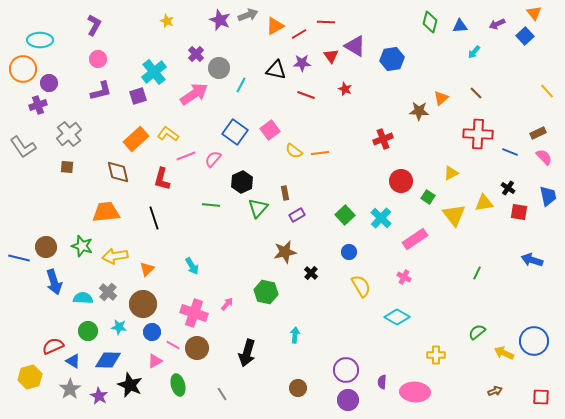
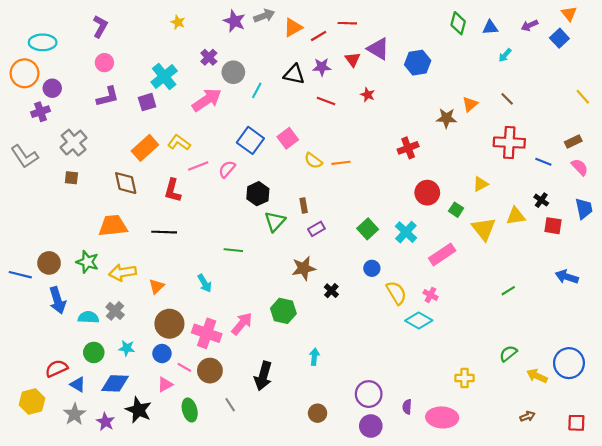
green line: (211, 205) -> (233, 250), moved
black line: (154, 218) -> (164, 232), turned -70
green line: (477, 273) -> (508, 291), turned 32
yellow semicircle: (361, 286) -> (396, 293), moved
brown circle: (143, 304) -> (169, 324), moved
pink arrow: (227, 304) -> (242, 324), size x1.6
cyan diamond: (397, 317) -> (419, 320), moved
gray line: (222, 394) -> (230, 405), moved

